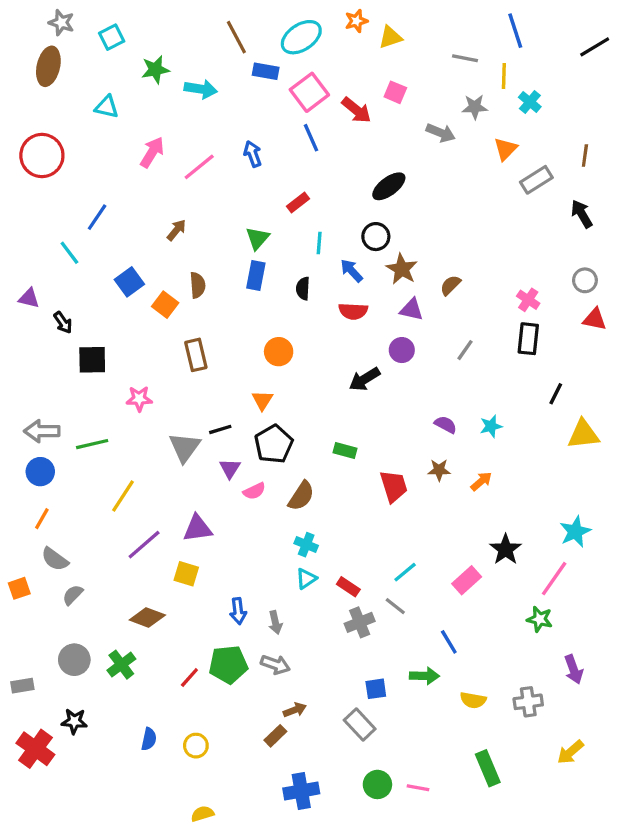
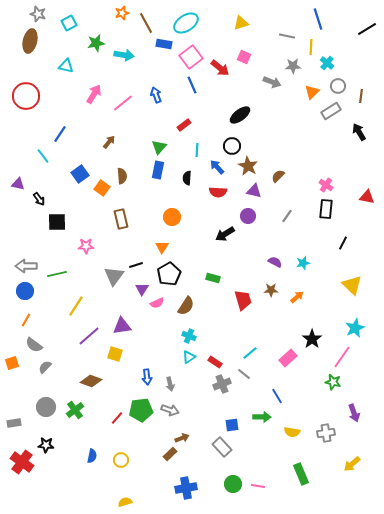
orange star: (356, 21) -> (122, 13), moved
gray circle: (585, 280) -> (338, 86), moved
yellow triangle: (583, 434) -> (352, 285), moved, turned 50

